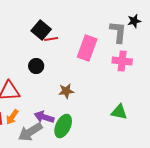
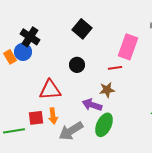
red line: (51, 39) -> (115, 68), moved
orange arrow: (12, 117) -> (53, 116), turned -42
purple arrow: (44, 117) -> (92, 105), moved

